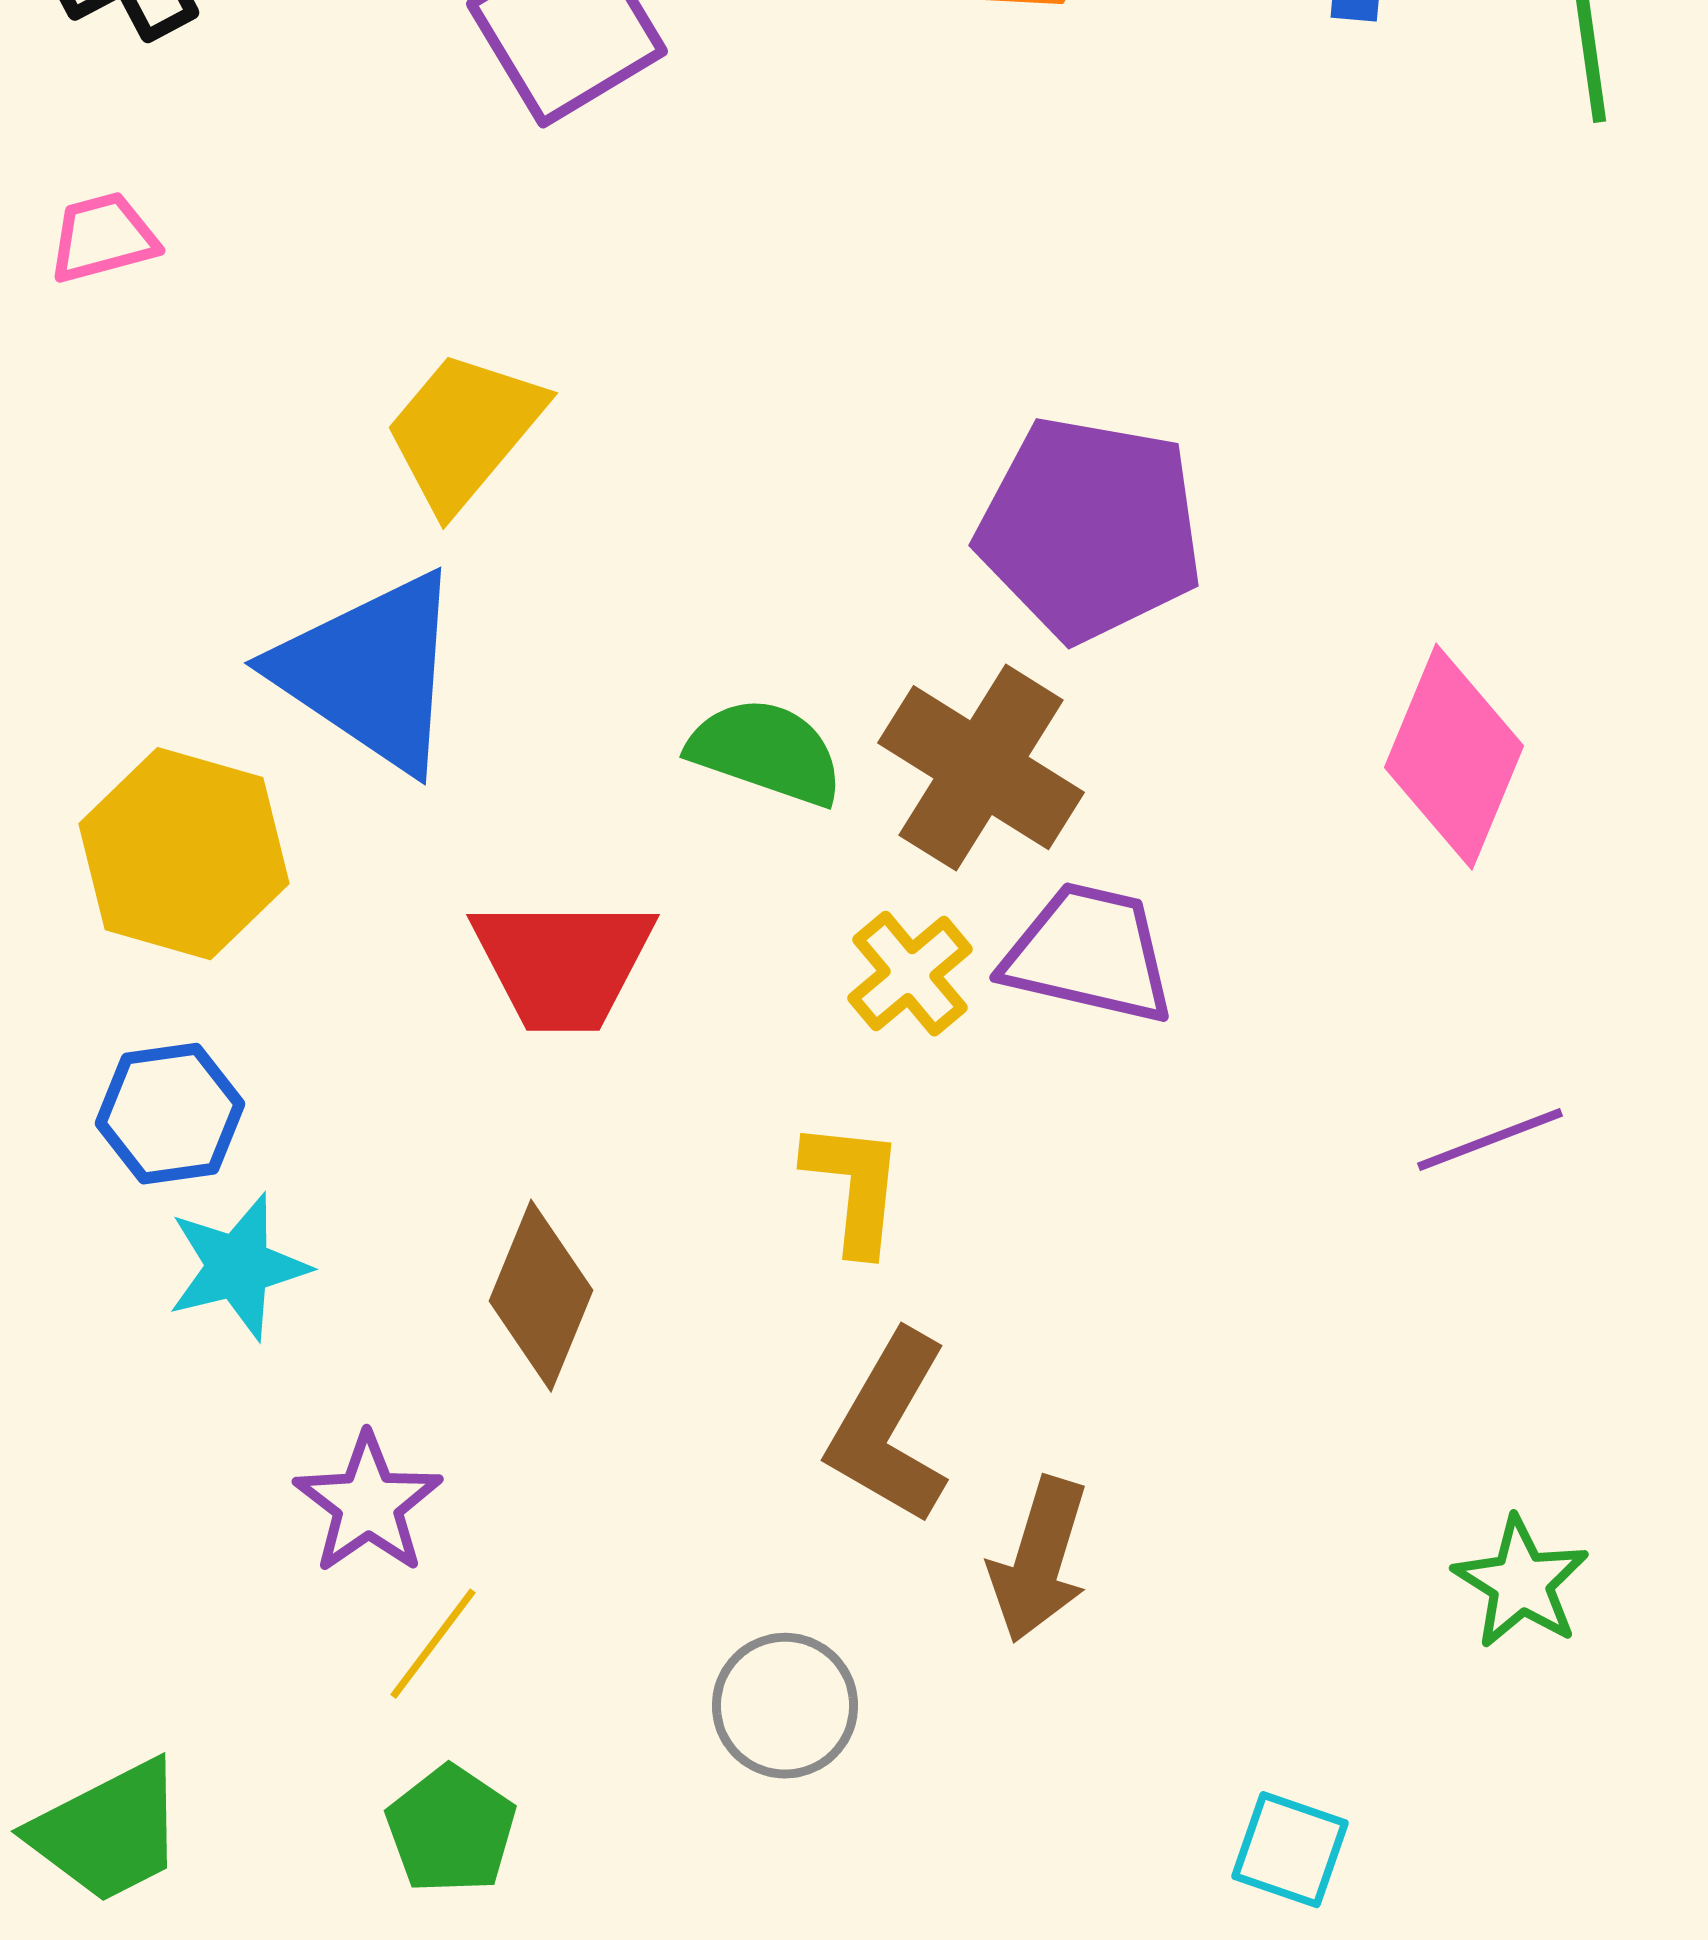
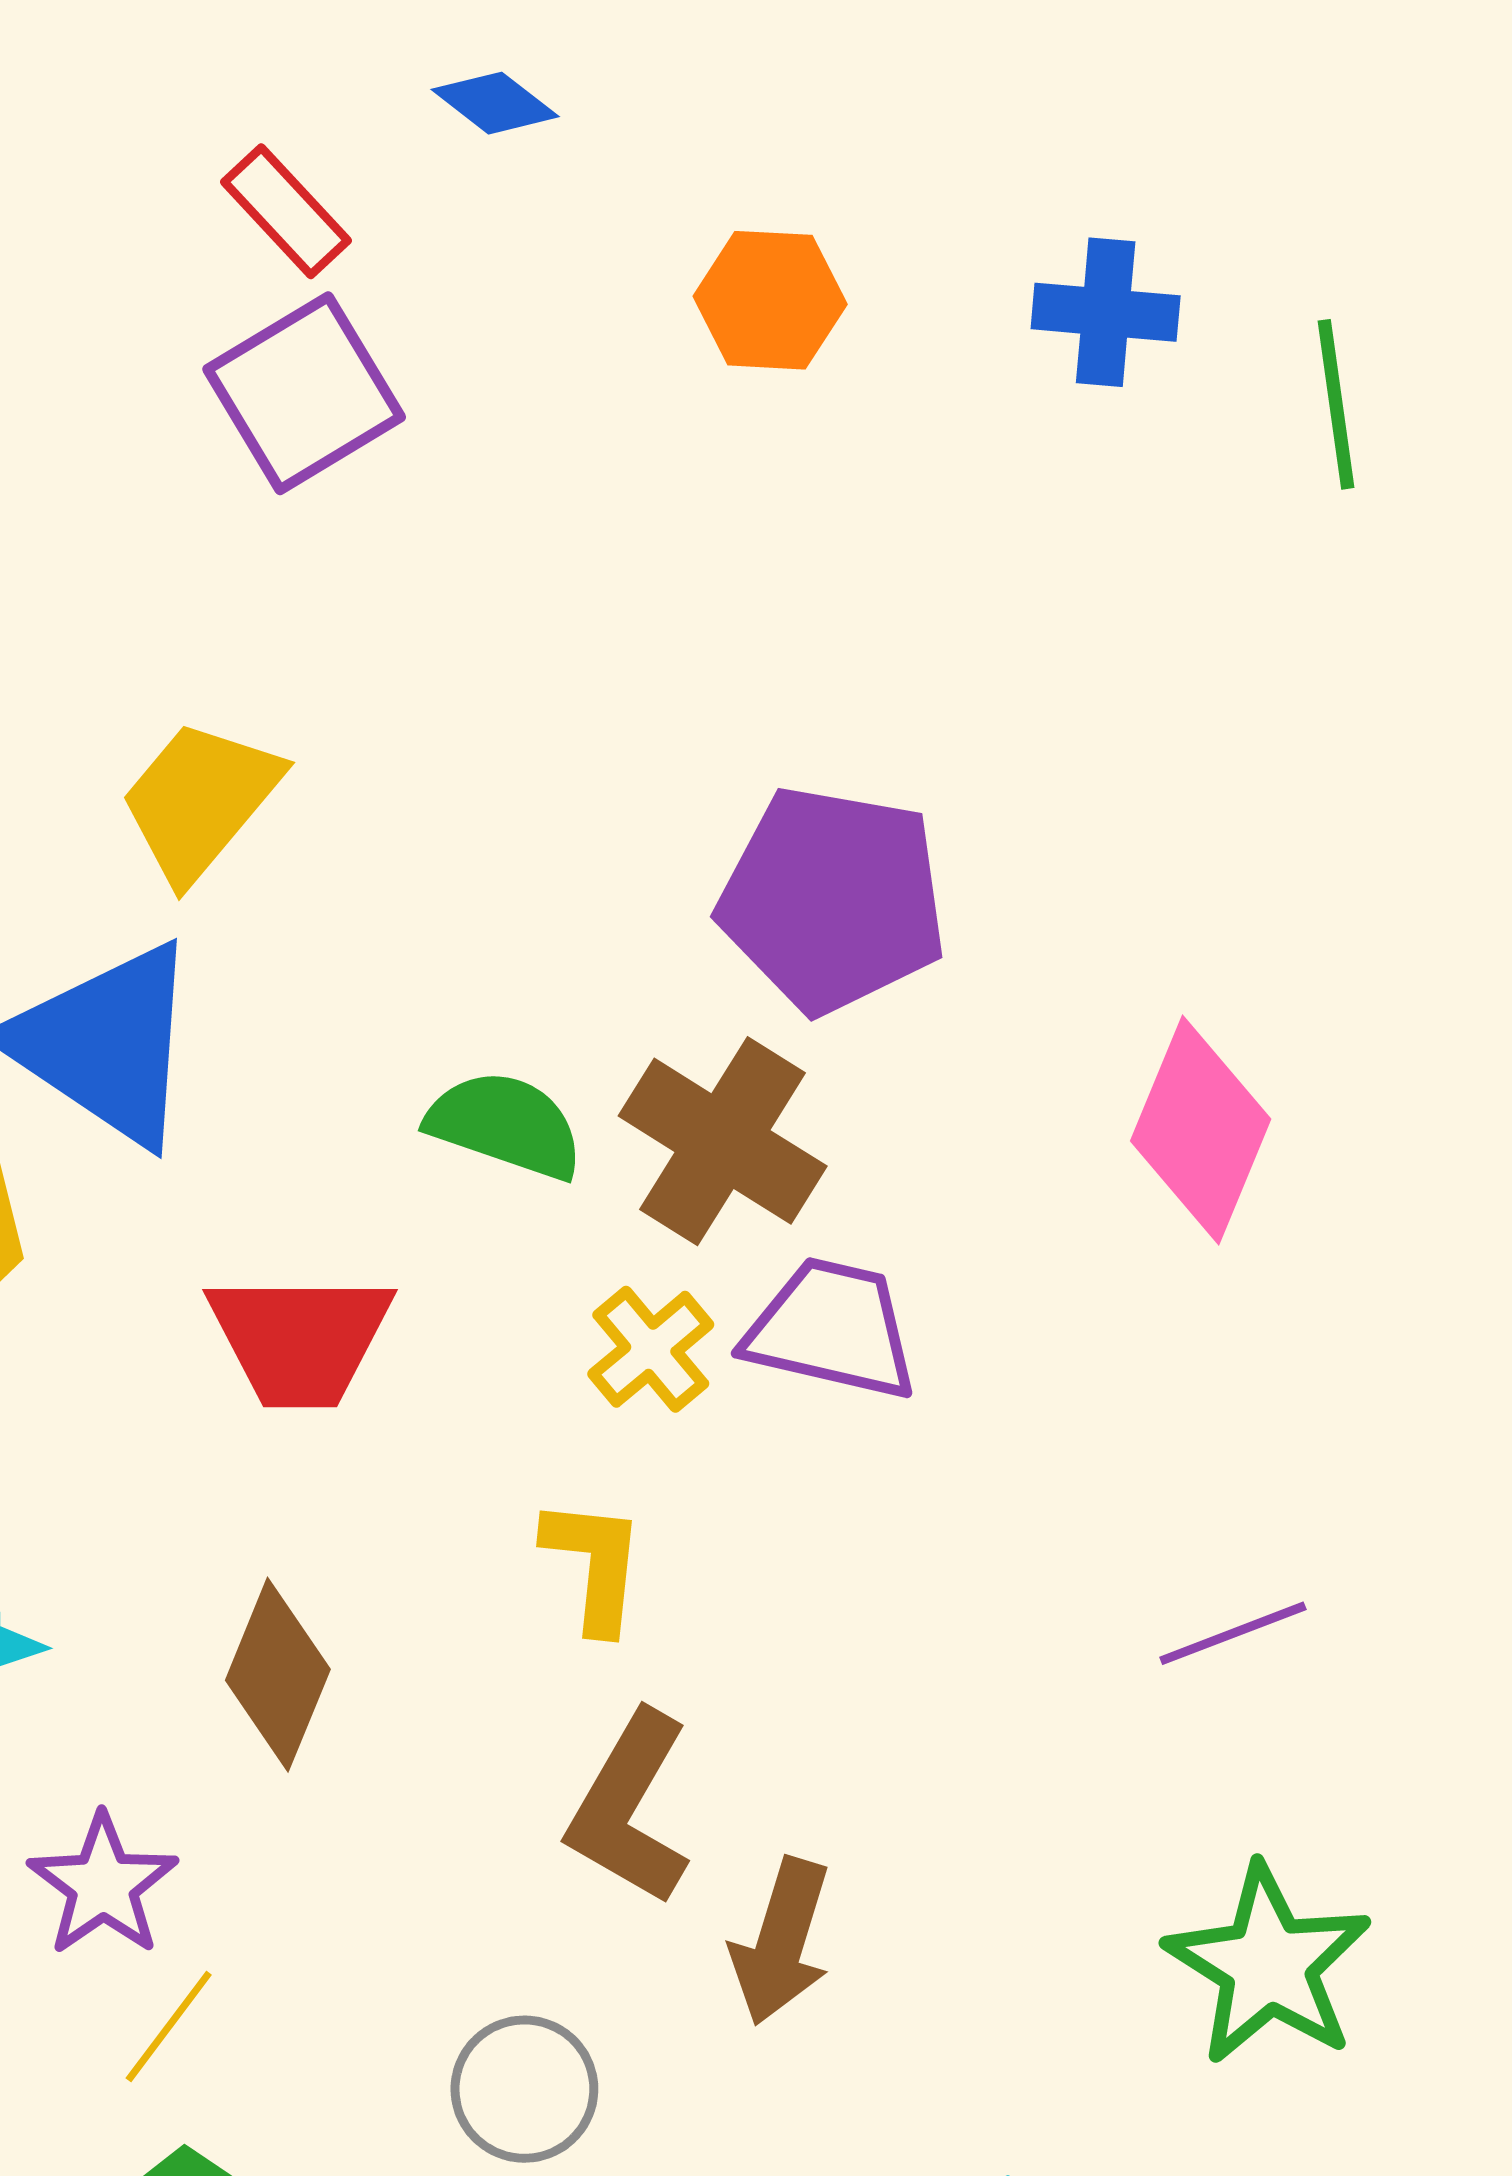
purple line: (1490, 1140) -> (1233, 1633), moved
green star: (1521, 1583) -> (1268, 1965), size x1.5

